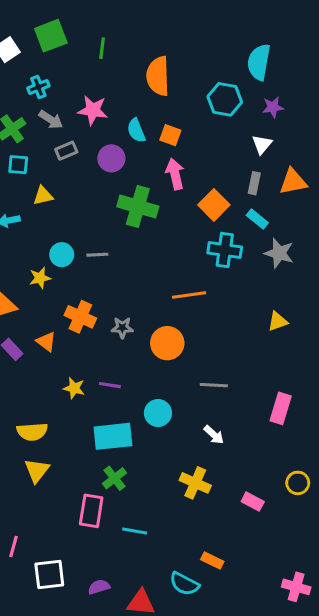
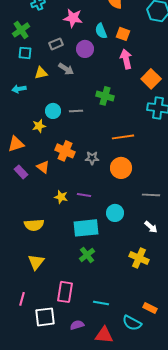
gray arrow: (51, 120) -> (66, 69), moved
green cross: (138, 207) -> (105, 96), moved, size x0.7
orange line: (189, 295) -> (123, 137), moved
yellow triangle: (37, 470) -> (36, 262), moved
pink rectangle: (91, 511) -> (65, 292), moved
cyan line: (135, 531) -> (101, 303), moved

